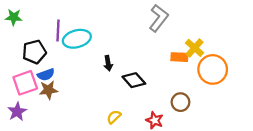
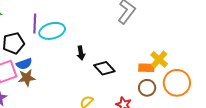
yellow cross: (195, 48) -> (159, 59), moved
orange rectangle: (179, 57) -> (146, 68), moved
orange circle: (213, 69) -> (177, 83), moved

